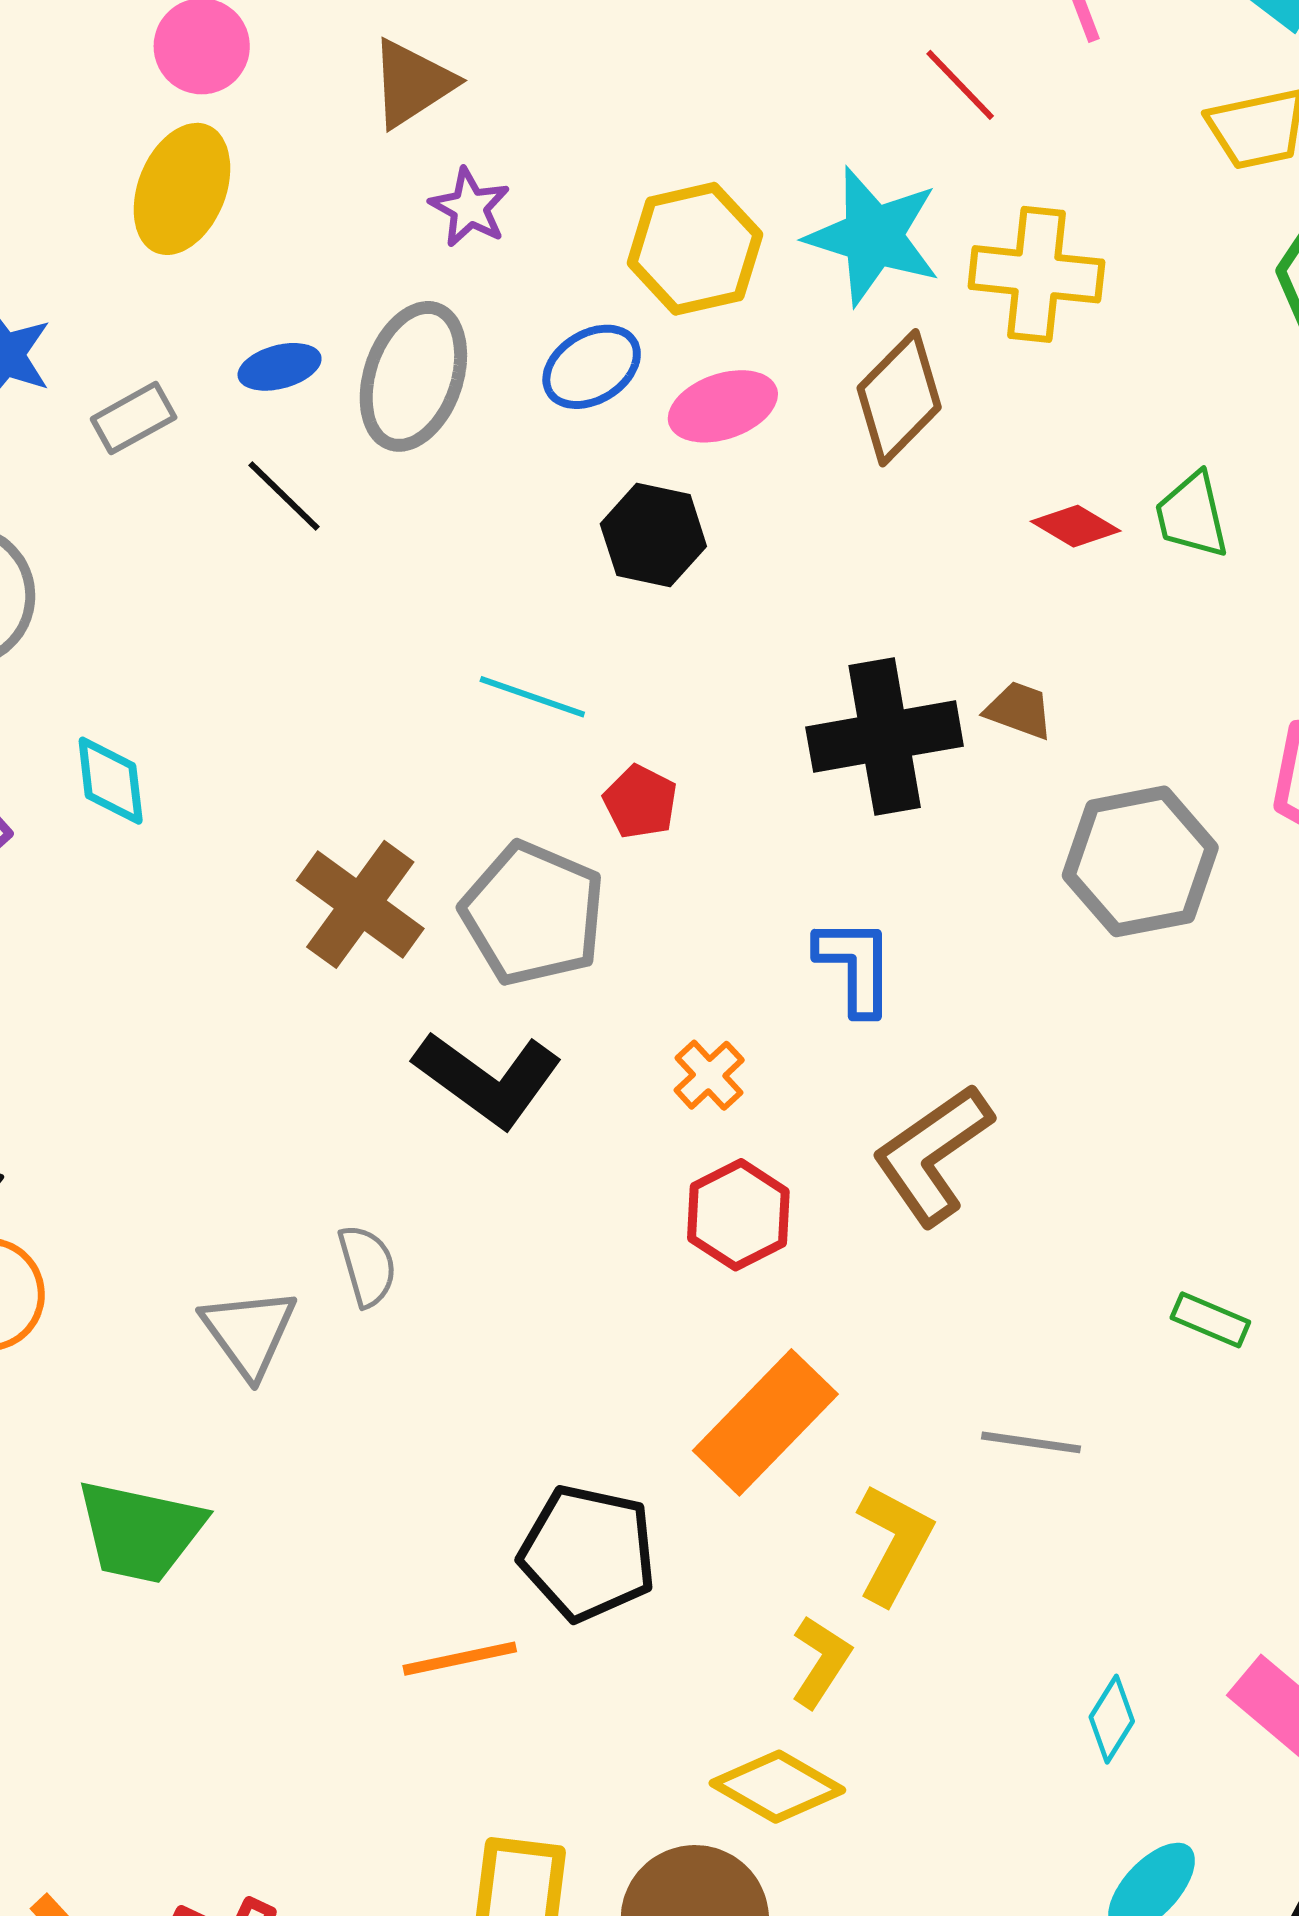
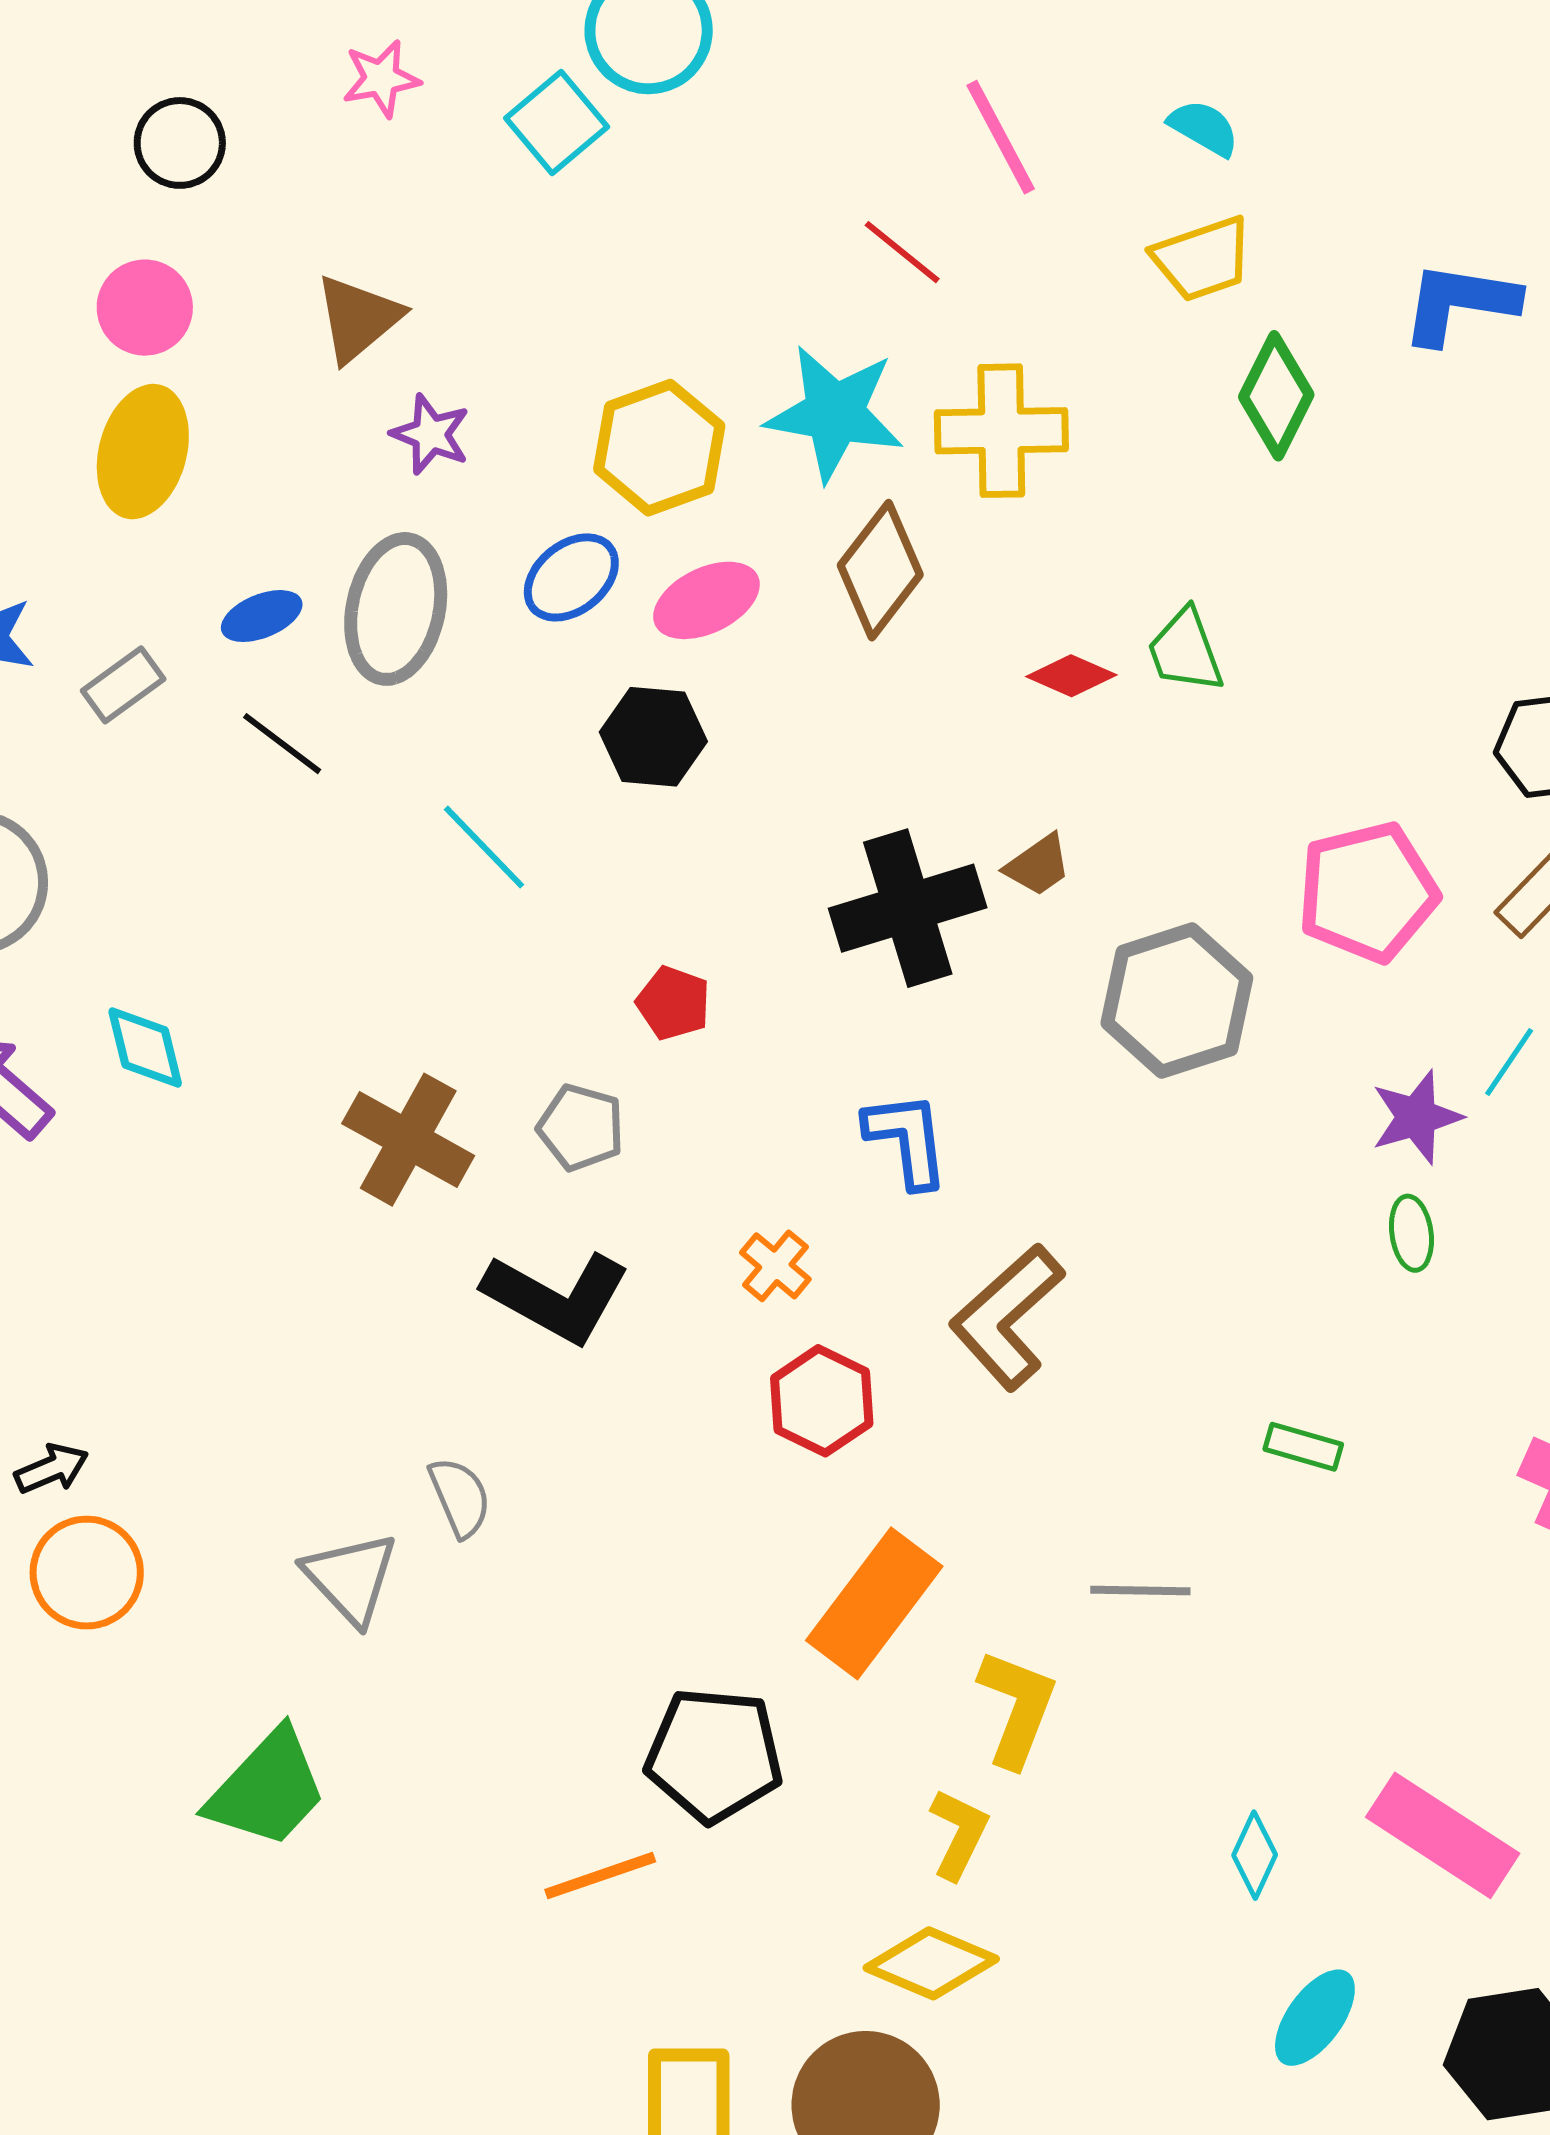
cyan line: (532, 697) -> (484, 847), moved, turned 34
brown trapezoid: (1019, 710) -> (1038, 865), turned 132
gray pentagon: (533, 914) -> (581, 1127), size x0.6
green trapezoid: (140, 1531) -> (267, 1789), turned -52

